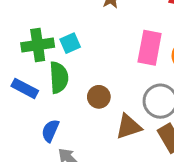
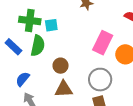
brown triangle: (128, 127) -> (64, 89), moved

